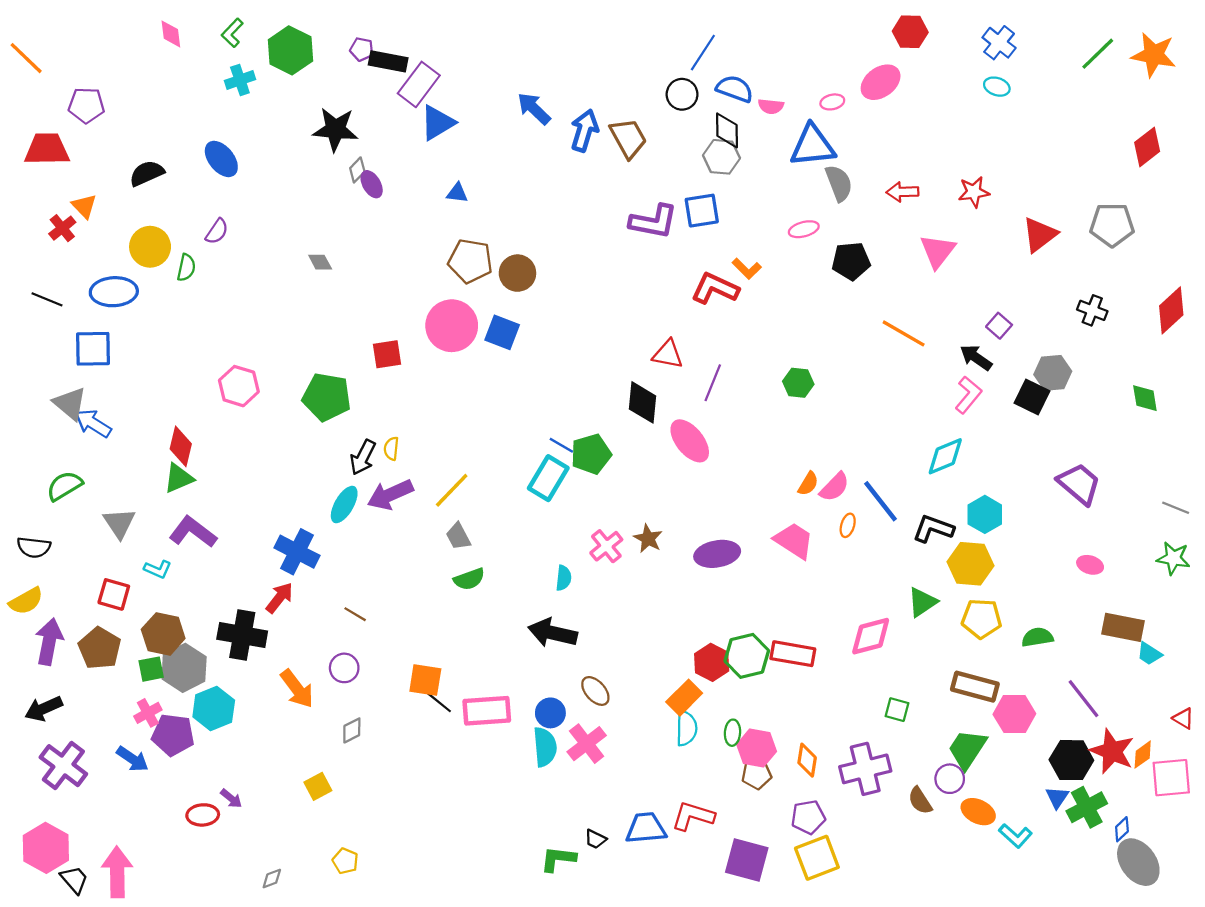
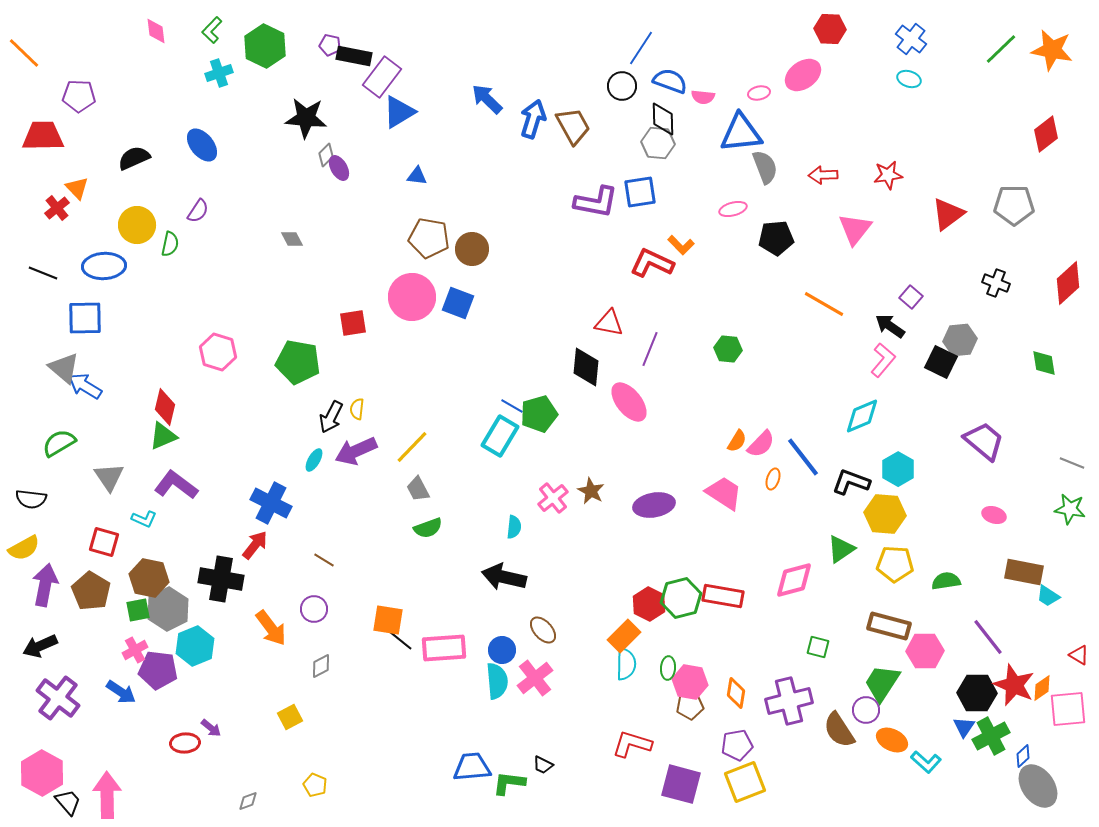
cyan ellipse: (344, 505) -> (314, 460), size x0.7
brown semicircle: (920, 801) -> (839, 730), size x1.4
blue trapezoid: (646, 828) -> (472, 767), moved

